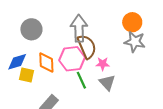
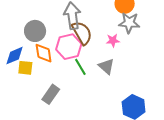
gray circle: (31, 29) -> (35, 31), moved
pink star: (103, 64) -> (113, 40), moved

